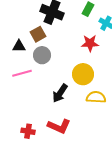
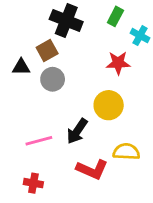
pink line: (22, 73) -> (39, 141), moved
yellow semicircle: (96, 97) -> (126, 152), moved
red L-shape: (59, 126) -> (92, 169), moved

